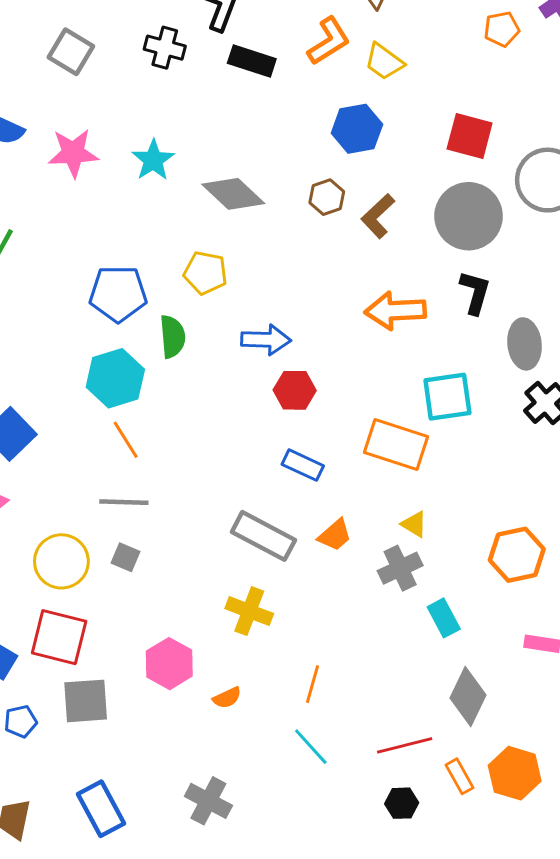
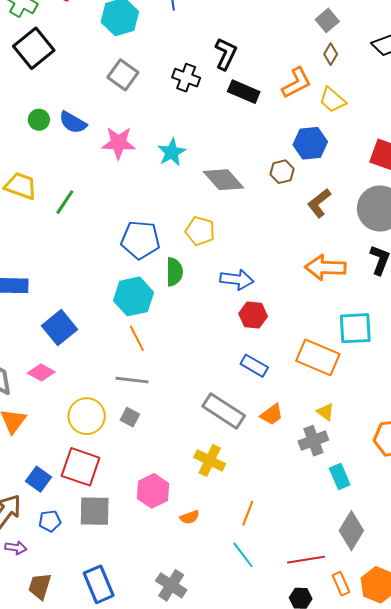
brown hexagon: (327, 197) -> (282, 172), moved

